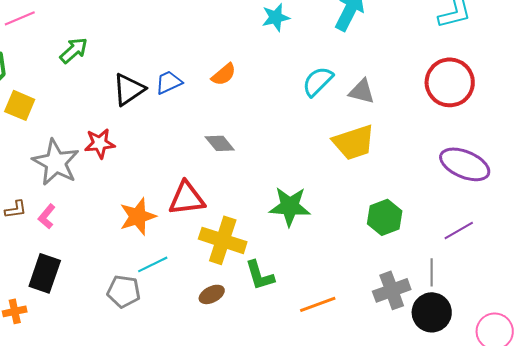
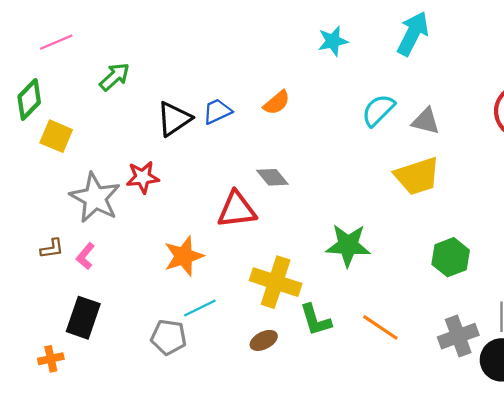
red triangle: (187, 198) -> (237, 210), moved
orange line: (318, 304) -> (380, 327), moved, turned 54

